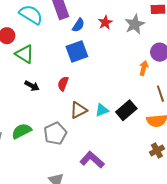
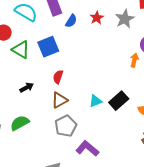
blue square: (77, 52) -> (48, 47), moved
black arrow: (32, 86) -> (27, 87), moved, turned -56
brown triangle: (79, 110) -> (59, 100), moved
gray pentagon: (55, 134) -> (66, 126), moved

